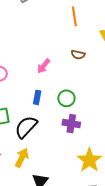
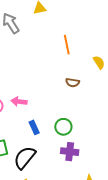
pink arrow: (44, 66) -> (19, 102), moved, turned 63
blue rectangle: (37, 97) -> (34, 127), turned -32

